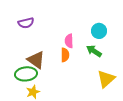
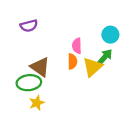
green arrow: (94, 51) -> (105, 57), turned 98
yellow triangle: (106, 79) -> (93, 67), moved

